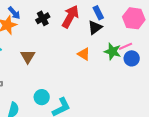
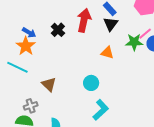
brown triangle: (28, 57) -> (49, 84), moved
cyan circle: (42, 97) -> (91, 83), moved

